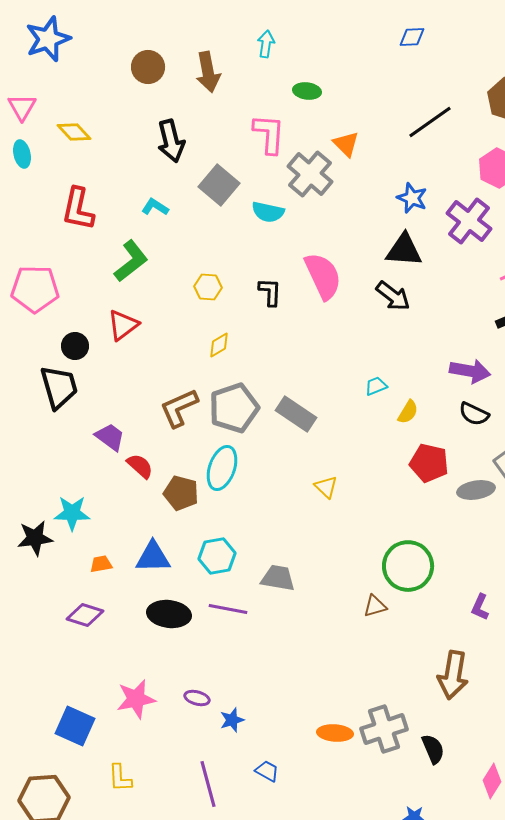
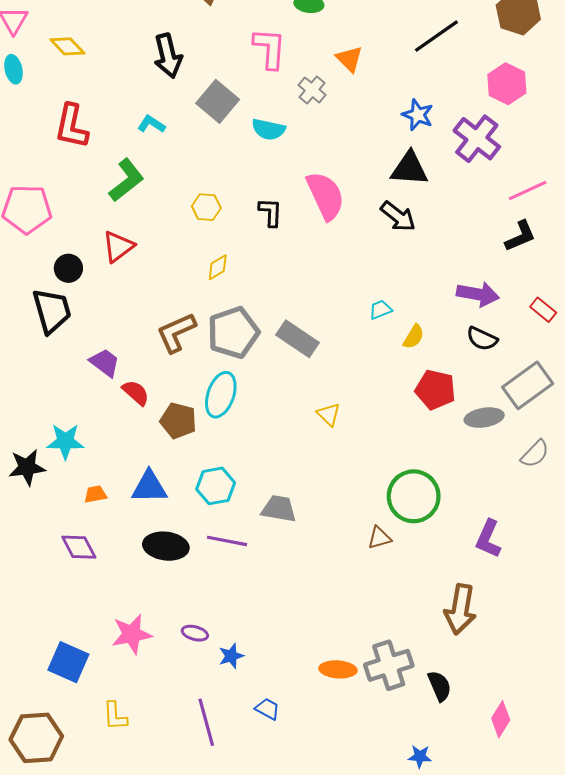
gray cross: (310, 174) -> (312, 90), size x0.6
purple L-shape: (480, 607) -> (488, 539), size x1.4
purple diamond: (85, 615) -> (79, 547), turned 45

